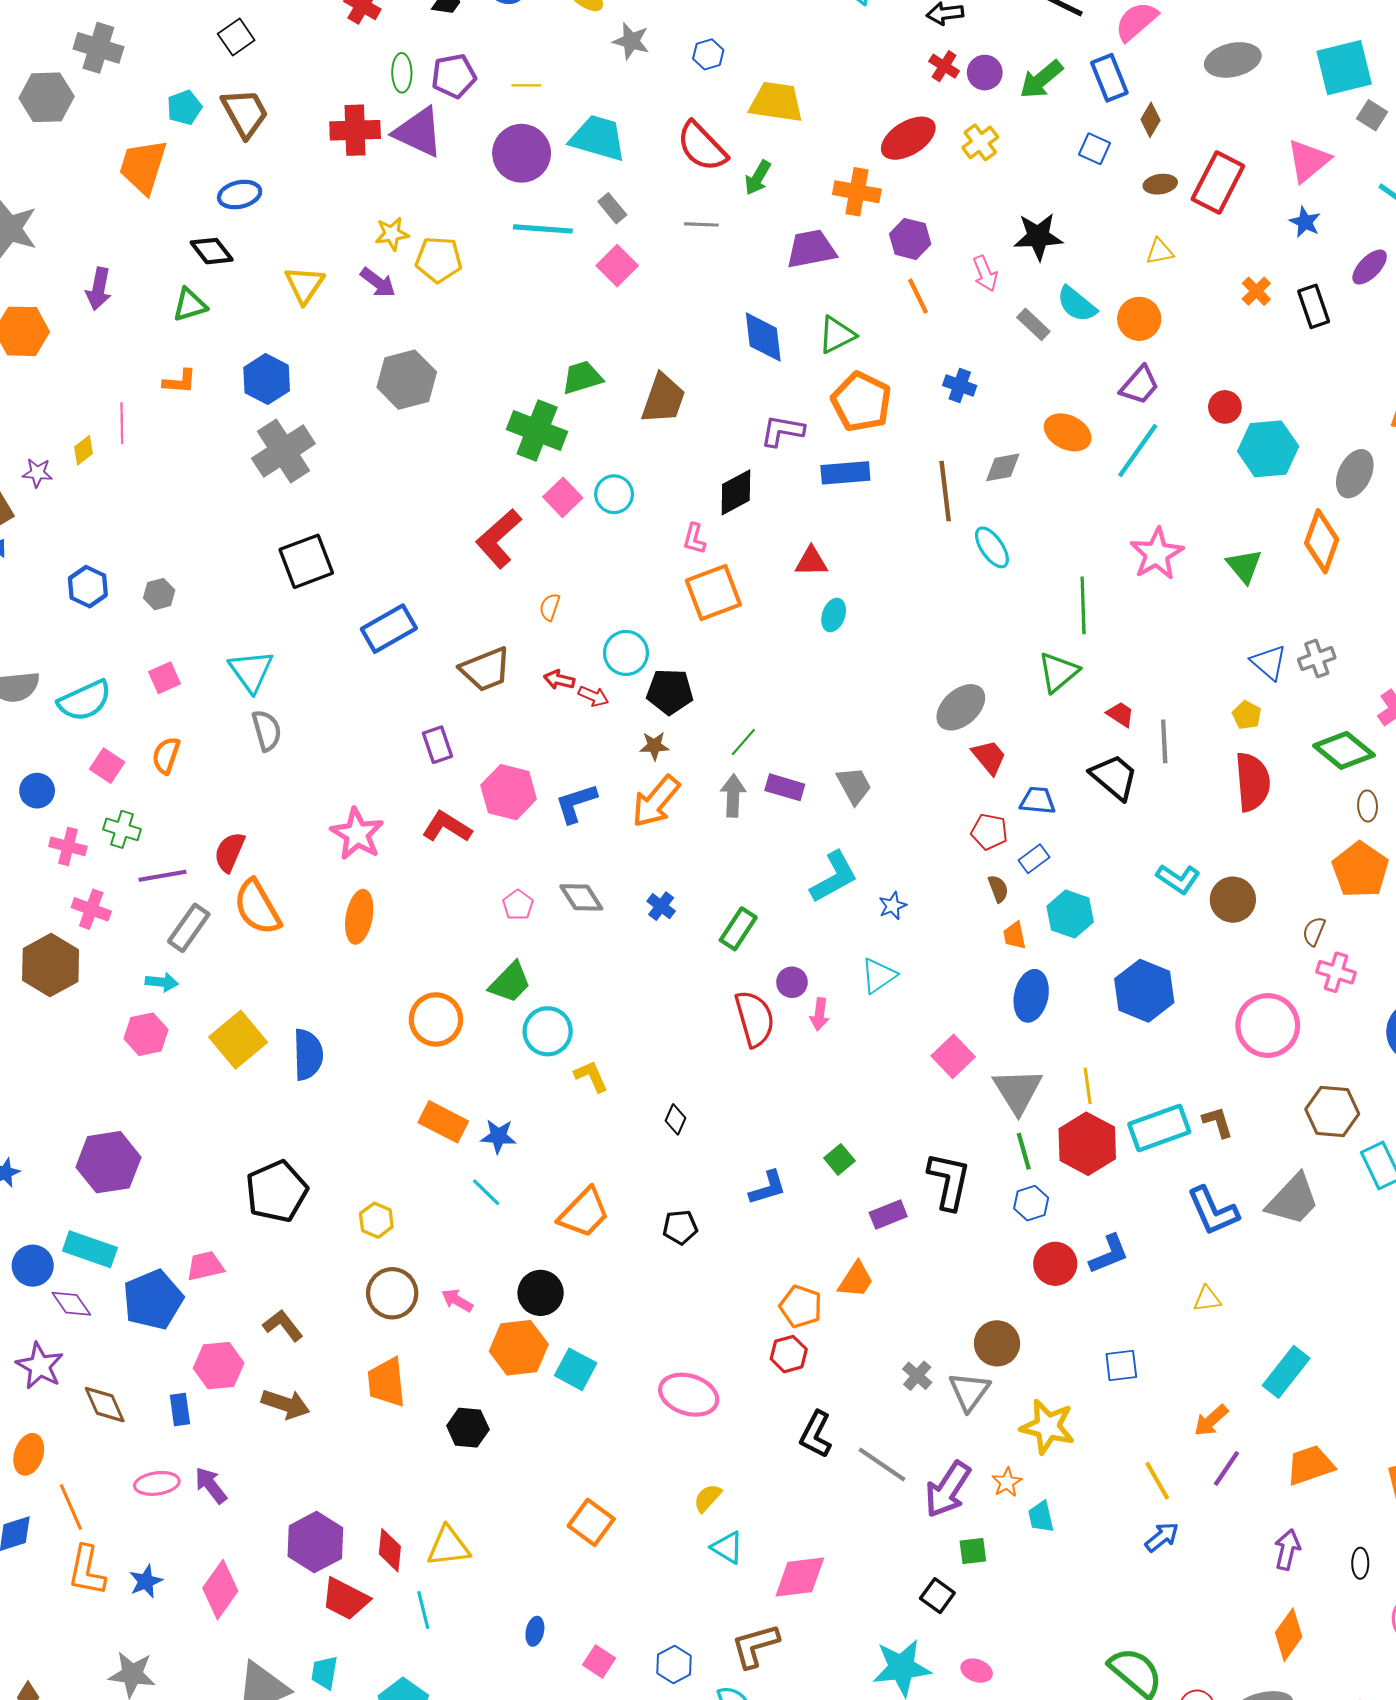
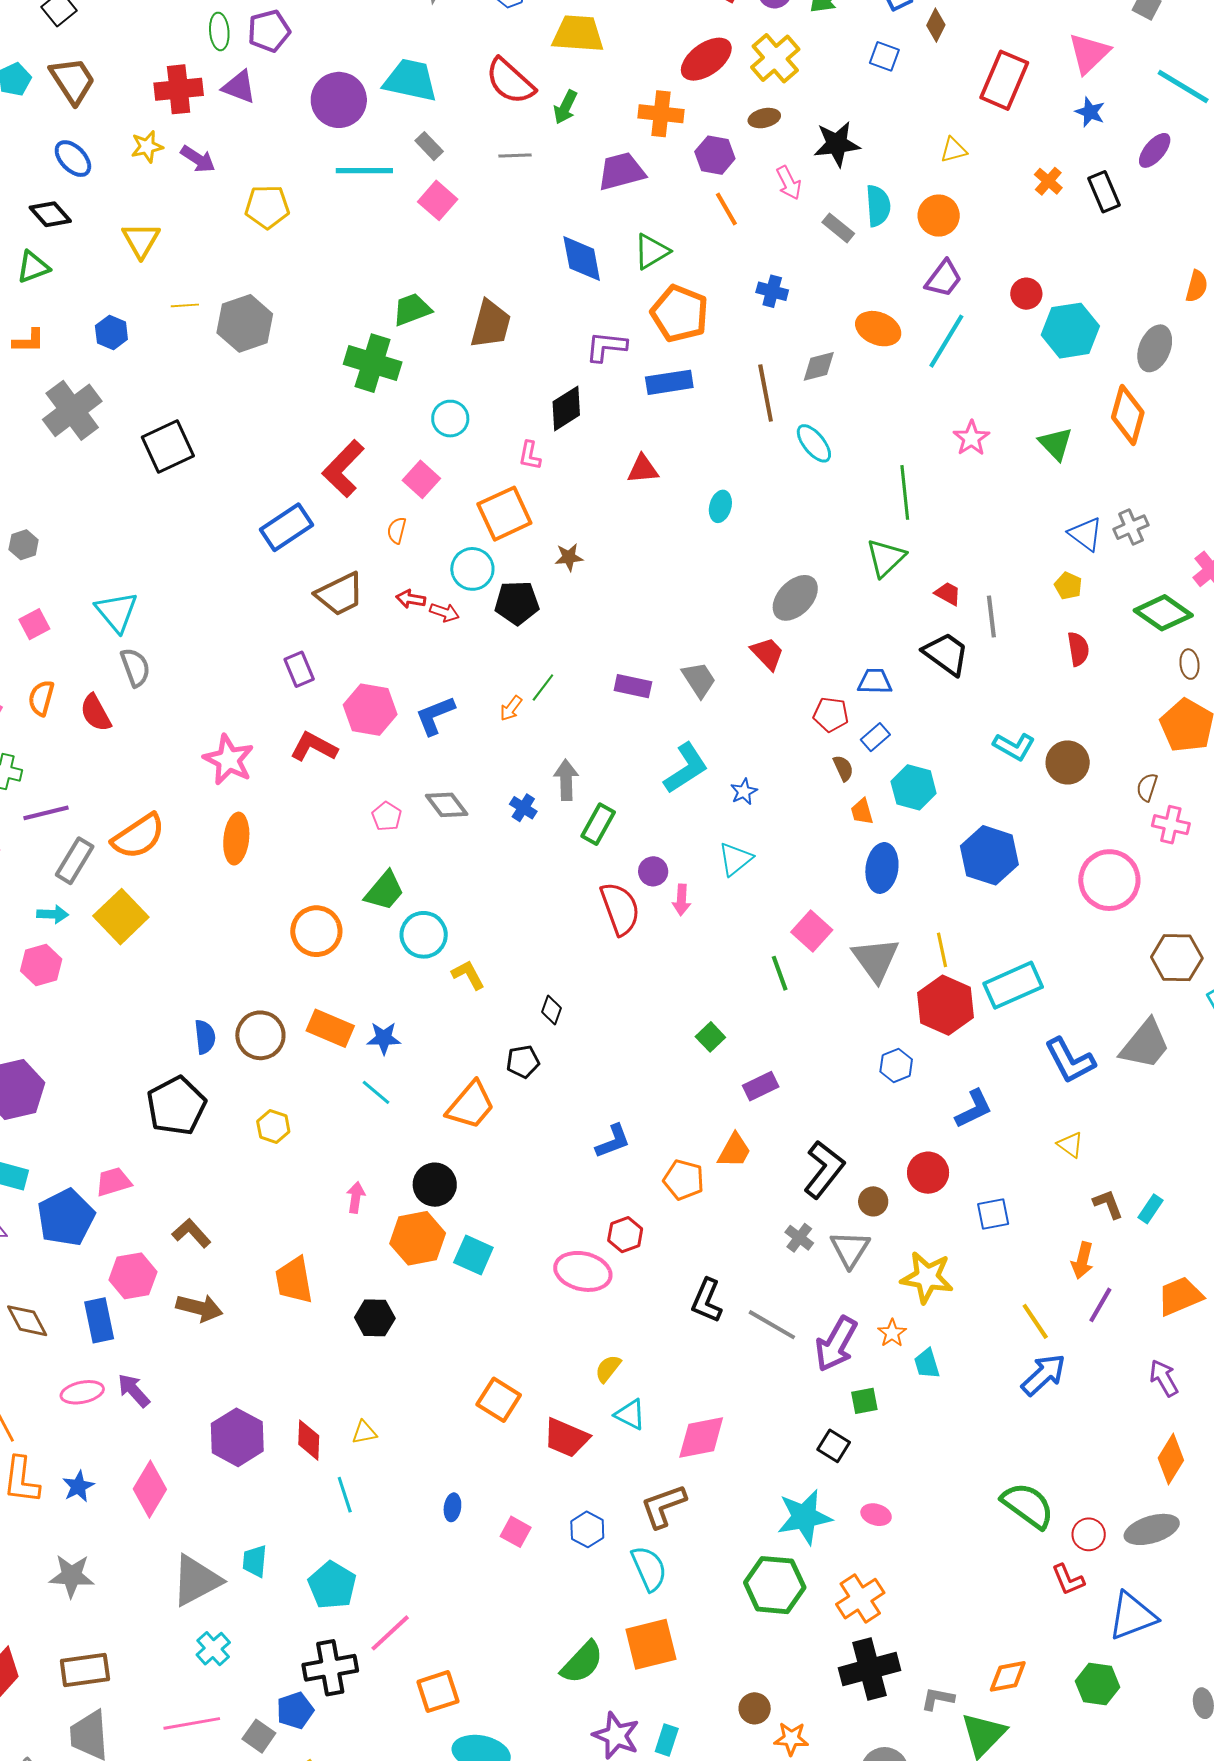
yellow line: (526, 85) -> (185, 305), moved
purple triangle: (418, 132) -> (239, 87), size x0.7
yellow cross: (980, 142) -> (775, 58), size x1.4
brown ellipse: (1160, 184) -> (764, 118), moved
blue ellipse: (240, 195) -> (73, 159), turned 63
yellow star: (392, 234) -> (147, 147), moved
purple arrow: (378, 283) -> (198, 159), moved
cyan semicircle: (1077, 304) -> (878, 206), turned -129
blue hexagon: (267, 379) -> (111, 332), size x0.7
gray cross: (283, 451) -> (72, 410), moved
pink square: (563, 497) -> (421, 479), moved
pink star: (1157, 554) -> (971, 438), size x0.7
black square: (306, 561) -> (168, 446), moved
orange square: (713, 593) -> (504, 514), moved
cyan ellipse: (834, 615) -> (720, 506), moved
blue rectangle: (389, 629) -> (287, 527), moved
green line: (743, 742) -> (543, 688), moved
brown star: (654, 746) -> (569, 557), moved
red trapezoid: (989, 757) -> (767, 653), moved
red semicircle: (1252, 782) -> (1078, 649), size x0.6
gray arrow: (733, 796) -> (566, 780), moved
orange arrow: (656, 801) -> (511, 708), size x0.5
red semicircle: (230, 852) -> (96, 713), moved, turned -48
orange semicircle: (257, 907) -> (138, 836), turned -90
yellow square: (238, 1040) -> (121, 917), moved
blue semicircle: (308, 1055) -> (205, 1037), moved, size x0.7
brown L-shape: (1218, 1122) -> (1108, 1204), moved
green line: (1024, 1151) -> (780, 973), moved
black L-shape: (949, 1181) -> (824, 1169), moved, turned 30
blue L-shape: (768, 1188) -> (613, 1141), moved
black pentagon: (680, 1227) -> (523, 1062), moved
red circle: (1055, 1264) -> (928, 1173), moved
brown circle: (392, 1293) -> (260, 1035), moved
yellow triangle: (1207, 1299) -> (1070, 1145), turned 48
pink arrow: (457, 1300) -> (356, 1197), turned 72
brown circle: (997, 1343) -> (873, 1201), size x0.7
red hexagon: (789, 1354) -> (625, 1235), moved
cyan rectangle: (1286, 1372) -> (1151, 1209), size x0.6
blue rectangle: (180, 1410) -> (99, 1320), size x1.4
orange arrow: (1211, 1421) -> (1082, 1260), turned -30
blue arrow: (1162, 1537) -> (1043, 1375), size x1.4
yellow triangle: (448, 1546) -> (364, 1432), size x0.6
purple arrow: (1287, 1550) -> (1164, 1378), turned -39
red trapezoid: (345, 1599) -> (566, 1438), moved

